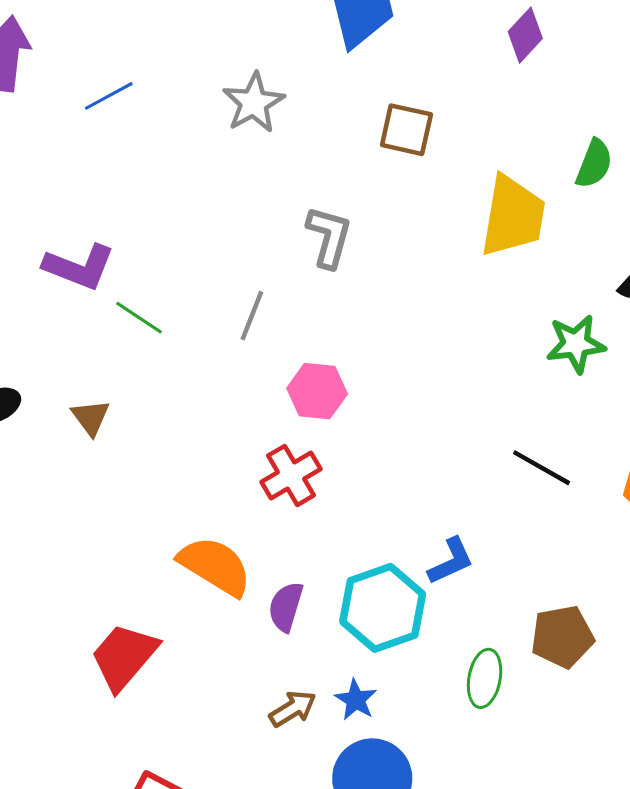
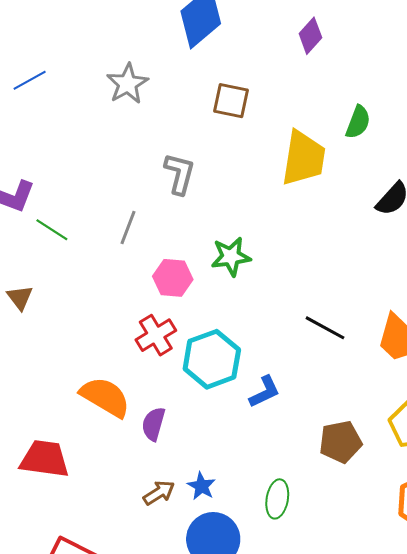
green star: (576, 344) -> (231, 257), moved
cyan hexagon: (383, 608) -> (212, 359), moved
red trapezoid: (124, 657) -> (45, 459), turned 58
green ellipse: (485, 678) -> (277, 499), moved

